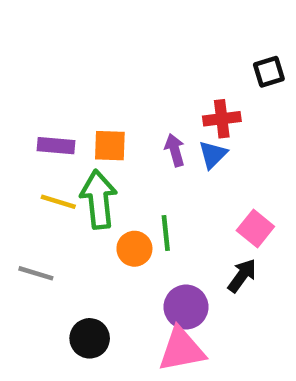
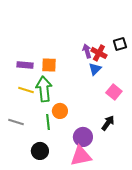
black square: (269, 72) -> (120, 44), moved
red cross: (222, 119) -> (99, 53), turned 35
purple arrow: (175, 150) -> (87, 51), moved
pink square: (255, 229) -> (114, 92), moved
green line: (166, 233) -> (48, 122), moved

